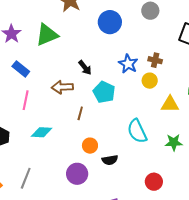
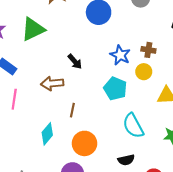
cyan pentagon: (104, 92) -> (115, 89), moved
cyan diamond: (42, 132) -> (47, 134), moved, turned -50
orange circle: (90, 146) -> (84, 143), size x1.5
black semicircle: (110, 160) -> (126, 160), moved

